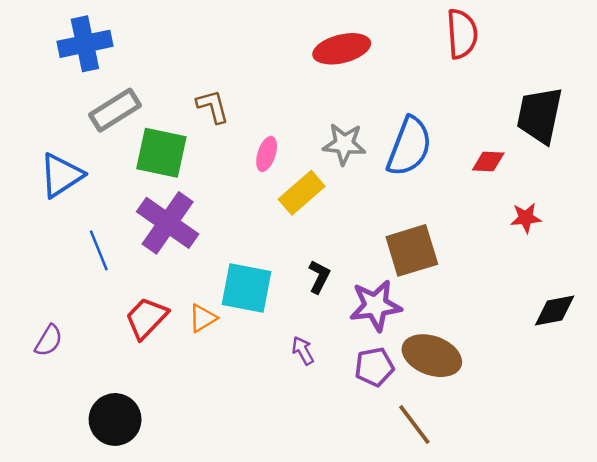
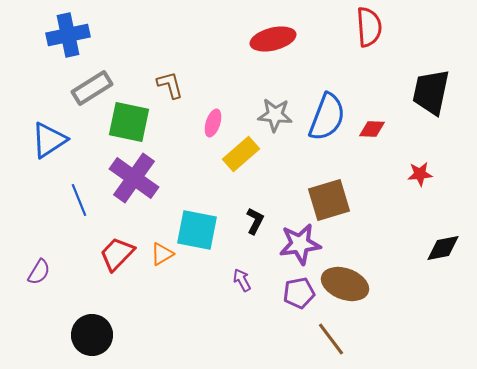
red diamond: (488, 161) -> (372, 129), moved

